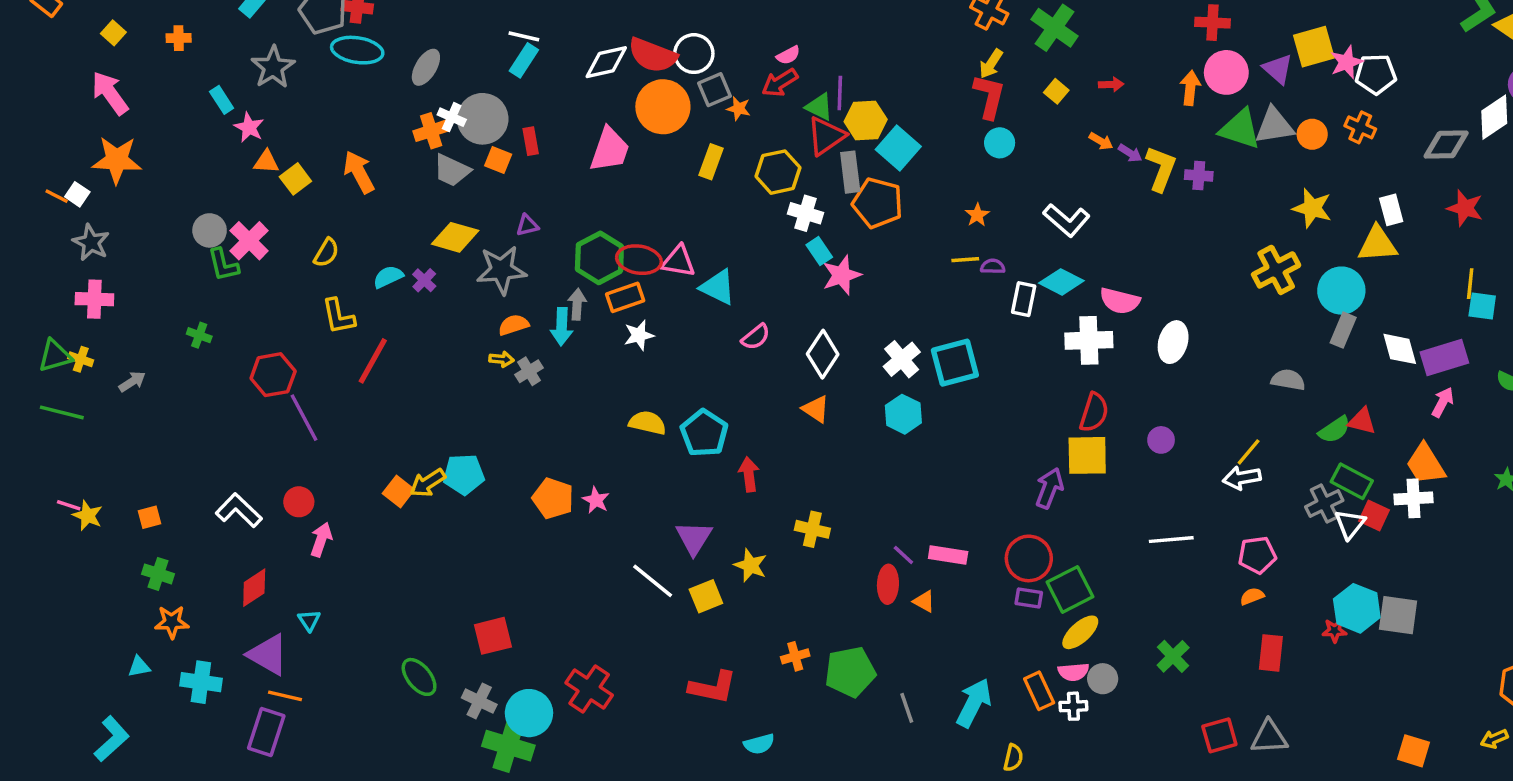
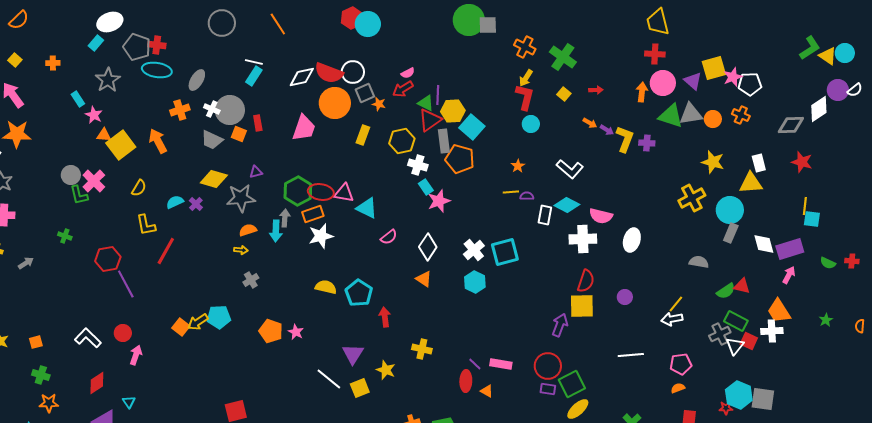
orange cross: (431, 131) -> (180, 110), moved
yellow square: (295, 179) -> (121, 145), size x1.6
white star: (639, 335) -> (321, 236), size x1.4
gray cross: (529, 371) -> (251, 280), moved

